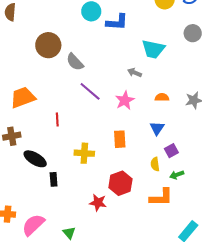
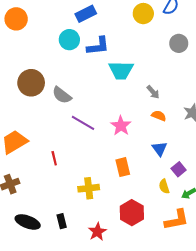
cyan trapezoid: (153, 49) -> (121, 70), moved
gray arrow: (135, 73) -> (153, 92), moved, turned -144
orange semicircle: (162, 97) -> (159, 116), turned 32
black ellipse: (35, 159) -> (28, 222), moved
red star: (98, 203) -> (97, 232), moved, turned -30

